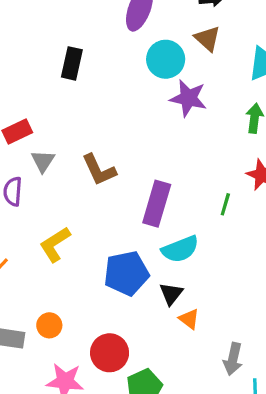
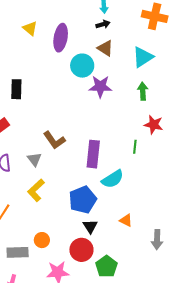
black rectangle: (72, 63) -> (16, 89), moved
gray triangle: (43, 161) -> (34, 159), moved
black triangle: (171, 294) -> (90, 226), moved

